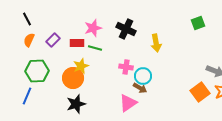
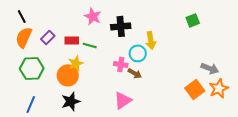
pink star: (93, 28) -> (93, 16), moved, turned -30
black cross: (126, 29) -> (121, 26), turned -30
orange semicircle: (29, 40) -> (24, 37), size x1.5
cyan circle: (143, 76) -> (138, 53), moved
brown arrow: (140, 88) -> (135, 73), moved
blue line: (27, 96) -> (31, 104), moved

